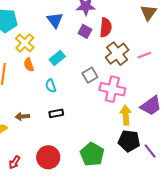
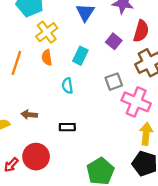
purple square: (85, 31) -> (114, 41), moved
cyan rectangle: (57, 58) -> (80, 56), turned -35
black rectangle: (56, 113) -> (67, 127), moved
red circle: (48, 157) -> (36, 157), moved

